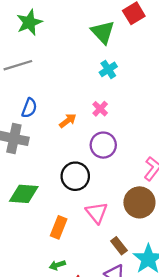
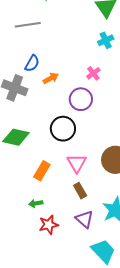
orange arrow: (68, 121) -> (51, 78), moved
purple circle: (103, 145) -> (81, 99), moved
brown rectangle: (119, 246) -> (80, 191), moved

